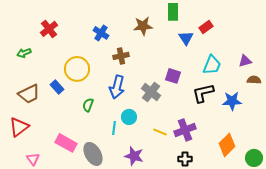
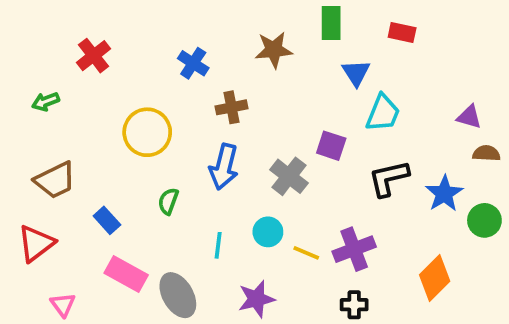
red rectangle: (206, 27) -> (402, 33), moved, turned 48
purple triangle: (245, 61) -> (469, 117), turned 32
cyan trapezoid: (212, 65) -> (383, 113), moved
blue rectangle: (57, 87) -> (107, 220), moved
blue star: (232, 101) -> (444, 194), turned -30
cyan circle: (129, 117) -> (268, 232), moved
purple star: (134, 156) -> (256, 299), turned -30
green circle: (254, 158) -> (484, 220), moved

